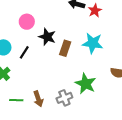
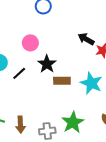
brown rectangle: (65, 48) -> (62, 81), turned 56

